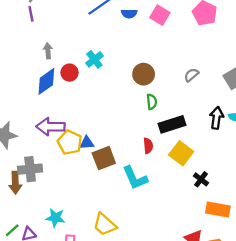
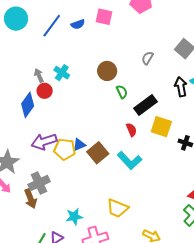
gray arrow: (48, 51) -> (39, 76), moved

